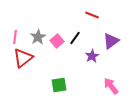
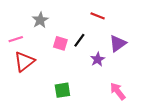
pink line: (15, 37) -> (16, 39), turned 64
gray star: (38, 37) -> (40, 20), moved
pink square: (57, 41) -> (60, 43), turned -32

